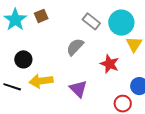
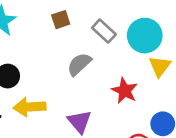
brown square: (41, 16) -> (61, 20), moved

